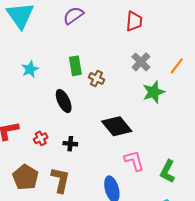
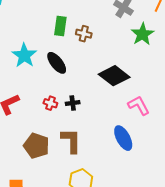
green rectangle: (75, 66) -> (60, 26), turned 30
cyan star: (30, 69) -> (24, 55), moved, size x1.4
red cross: (41, 138) -> (50, 103), moved, turned -32

